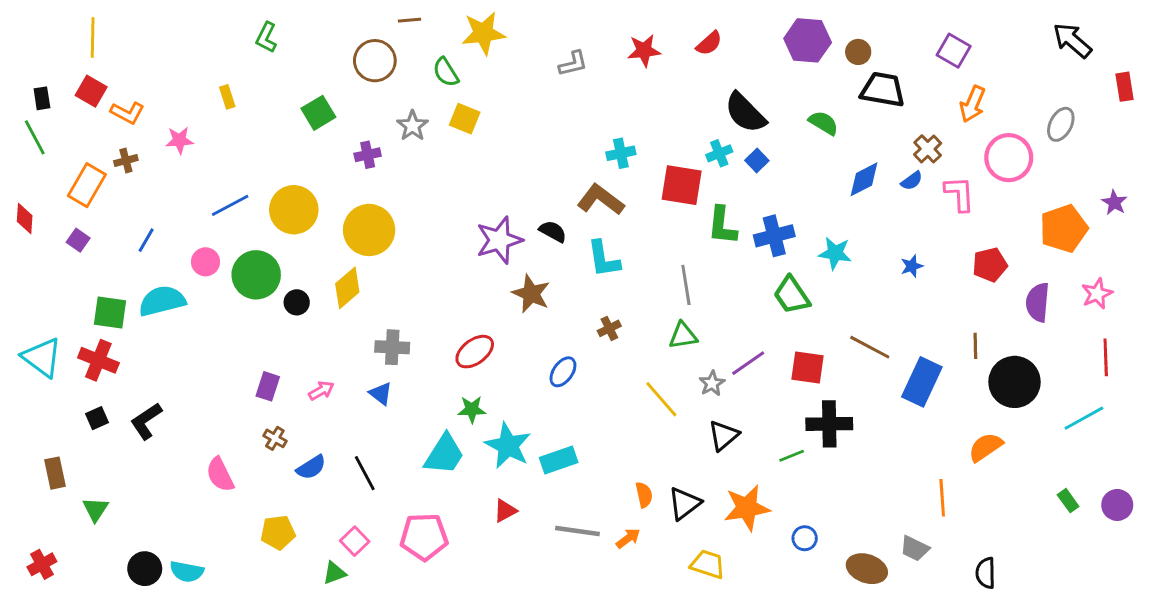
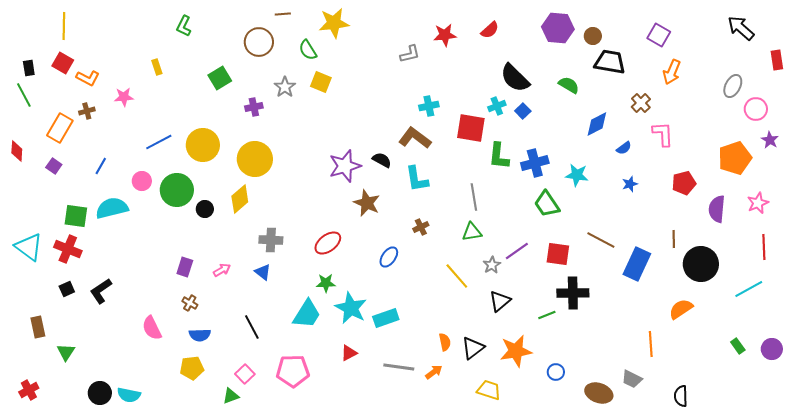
gray L-shape: (573, 64) -> (410, 54), moved
pink circle: (1009, 158) -> (756, 109), moved, size x0.7
blue semicircle: (912, 181) -> (624, 148), moved
blue semicircle: (311, 467) -> (200, 335), moved, turned 30

